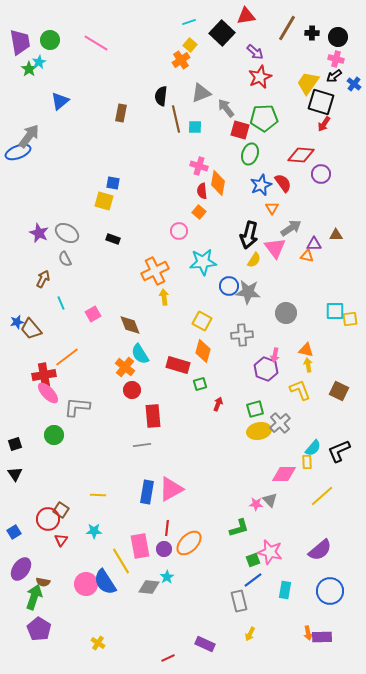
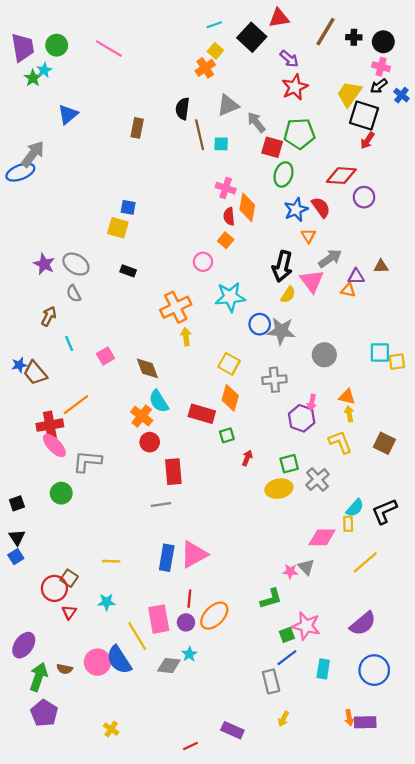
yellow ellipse: (259, 431) -> (279, 489), moved
blue square: (14, 532) -> (16, 557), moved
brown semicircle: (43, 582) -> (65, 669), moved

